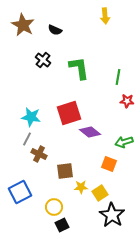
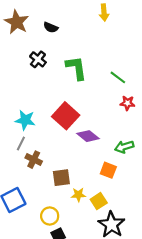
green line: (118, 77) -> (118, 77), turned -63
red square: (69, 113) -> (66, 116), turned -30

